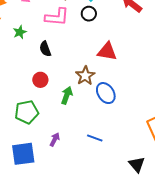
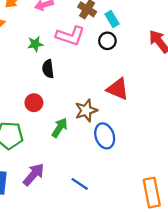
green star: (20, 32) -> (35, 44), moved
purple arrow: (55, 139) -> (34, 174), size x1.5

